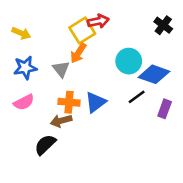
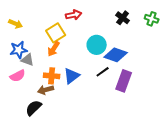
yellow square: (82, 31) -> (56, 33), moved
orange arrow: (78, 53) -> (54, 49), moved
gray triangle: (61, 69) -> (28, 60), moved, turned -32
purple rectangle: (165, 109) -> (124, 81), size x1.5

